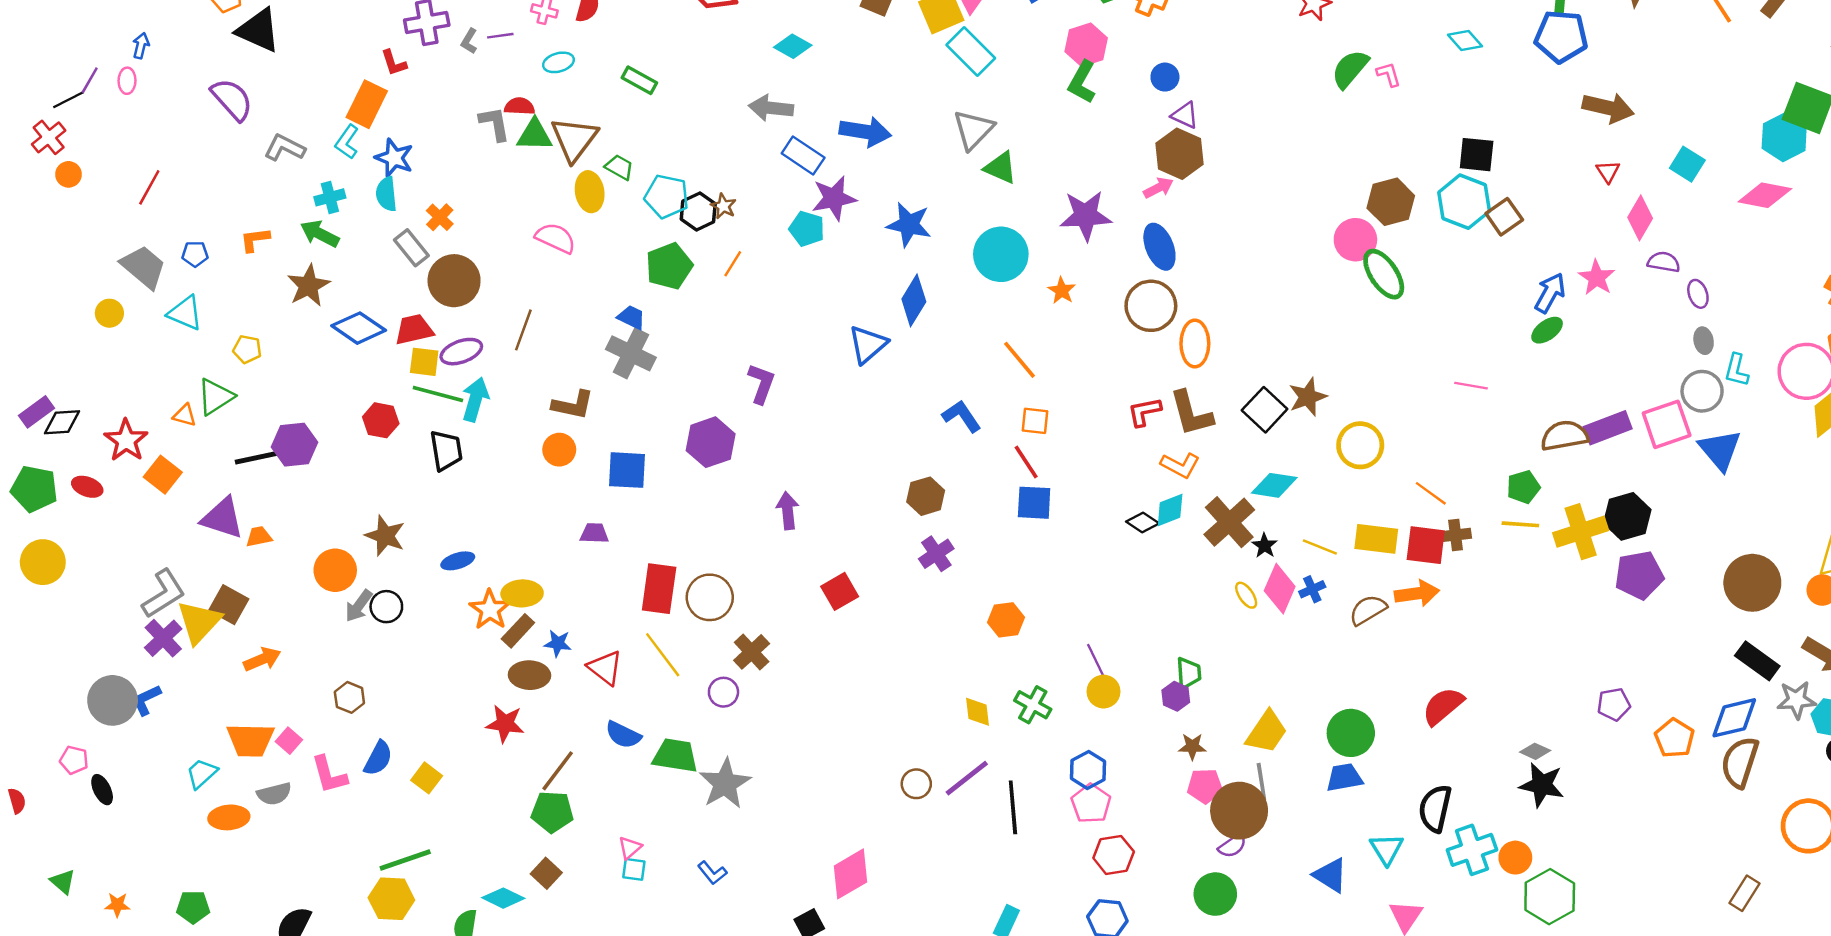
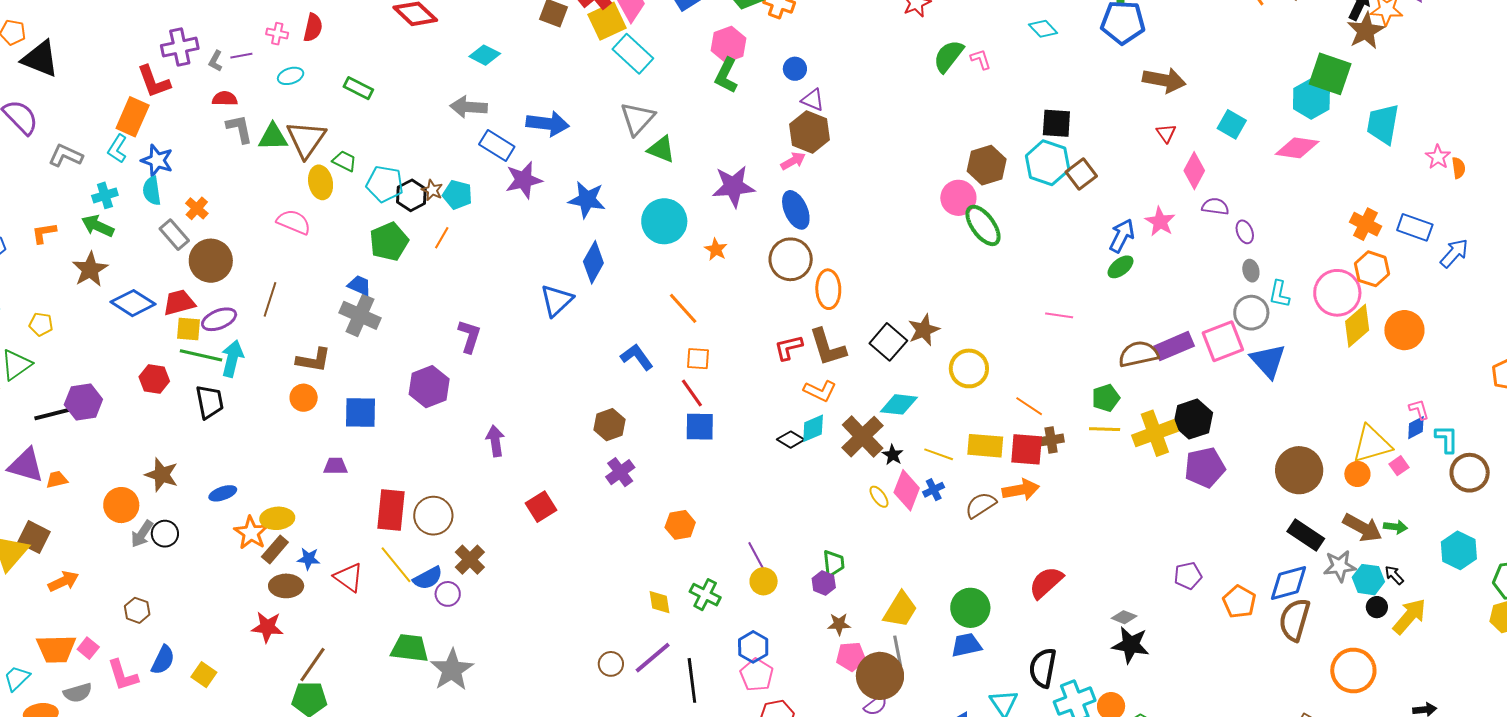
red L-shape: (394, 63) -> (154, 82), size x1.5
red semicircle: (520, 106) -> (225, 99), moved
cyan pentagon: (807, 229) -> (457, 195), moved
blue semicircle: (623, 735) -> (428, 578), moved, turned -52

